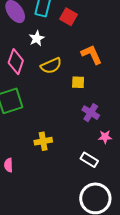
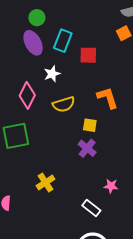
red square: (68, 17) -> (88, 55), turned -36
purple cross: (91, 113) -> (87, 148), moved
yellow cross: (43, 141) -> (46, 182), turned -30

